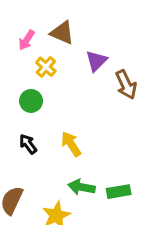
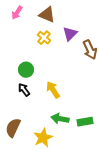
pink arrow: (27, 40) -> (17, 13), moved
yellow cross: (46, 67) -> (44, 38), moved
green circle: (31, 101) -> (26, 70), moved

